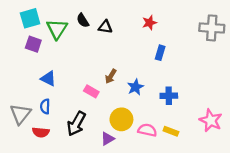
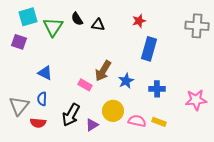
purple square: (33, 44) -> (19, 42), moved
blue rectangle: (160, 53) -> (149, 49), size x1.6
brown arrow: (111, 76) -> (103, 71), size x1.5
pink star: (211, 120) -> (196, 100), moved, turned -30
purple triangle: (107, 139) -> (92, 125), moved

